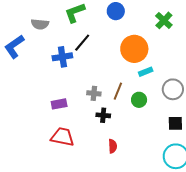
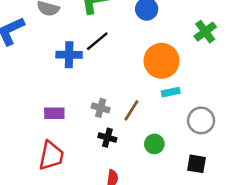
green circle: (139, 100) -> (154, 144), moved
red trapezoid: (63, 137) -> (51, 156), turned 80

